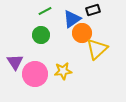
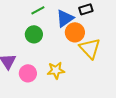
yellow triangle: (97, 49) -> (90, 48), turned -30
pink circle: (35, 74) -> (28, 73), size x0.7

